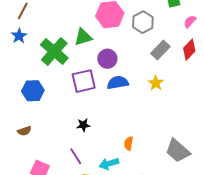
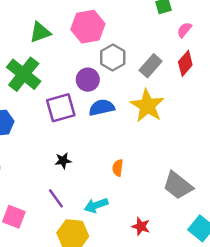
gray hexagon: (143, 22) -> (113, 57), moved
green triangle: (83, 37) -> (40, 32), moved
yellow star: (156, 83) -> (147, 106), size x1.8
orange semicircle: (129, 143) -> (118, 168), moved

